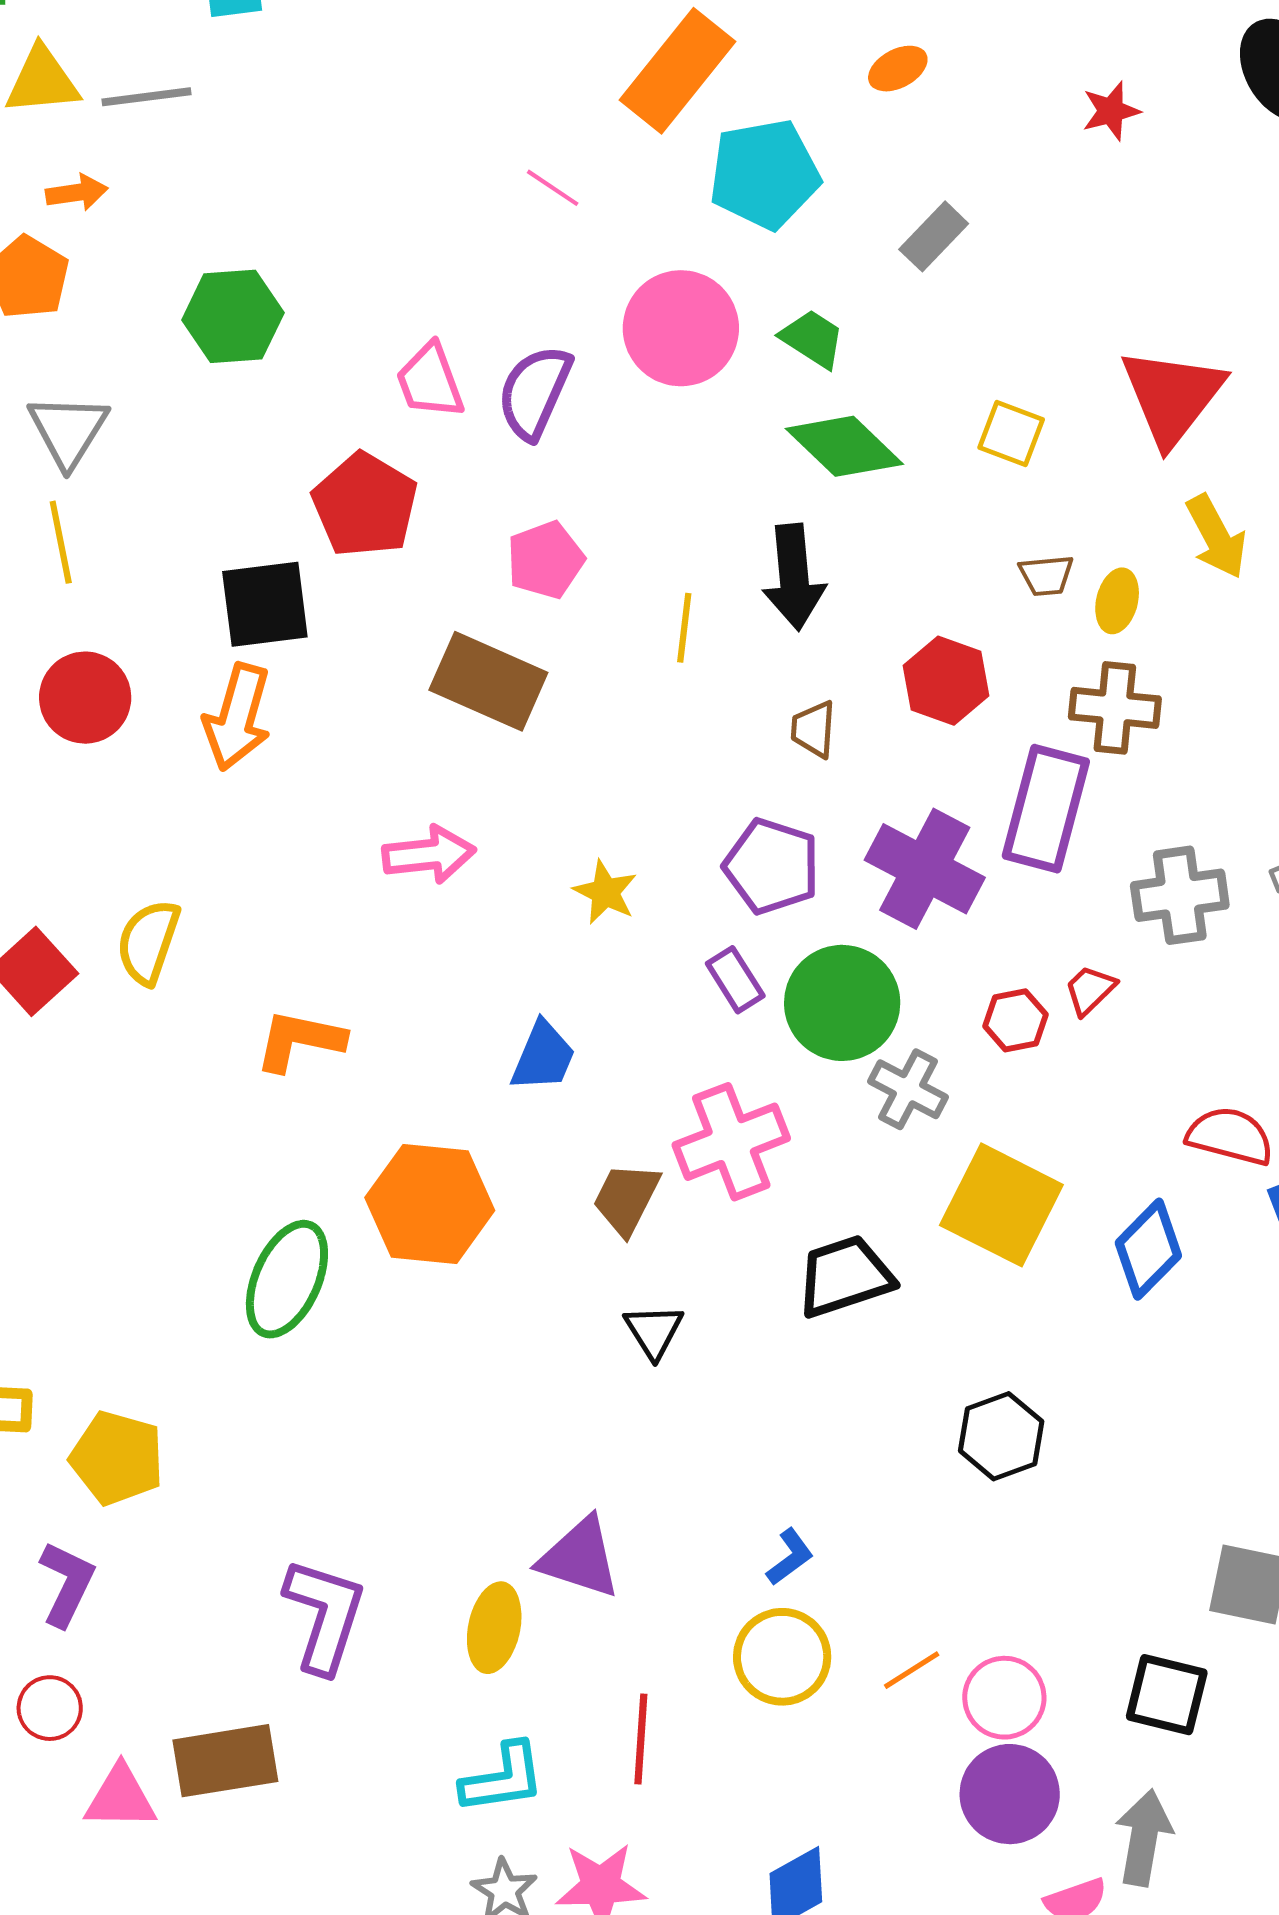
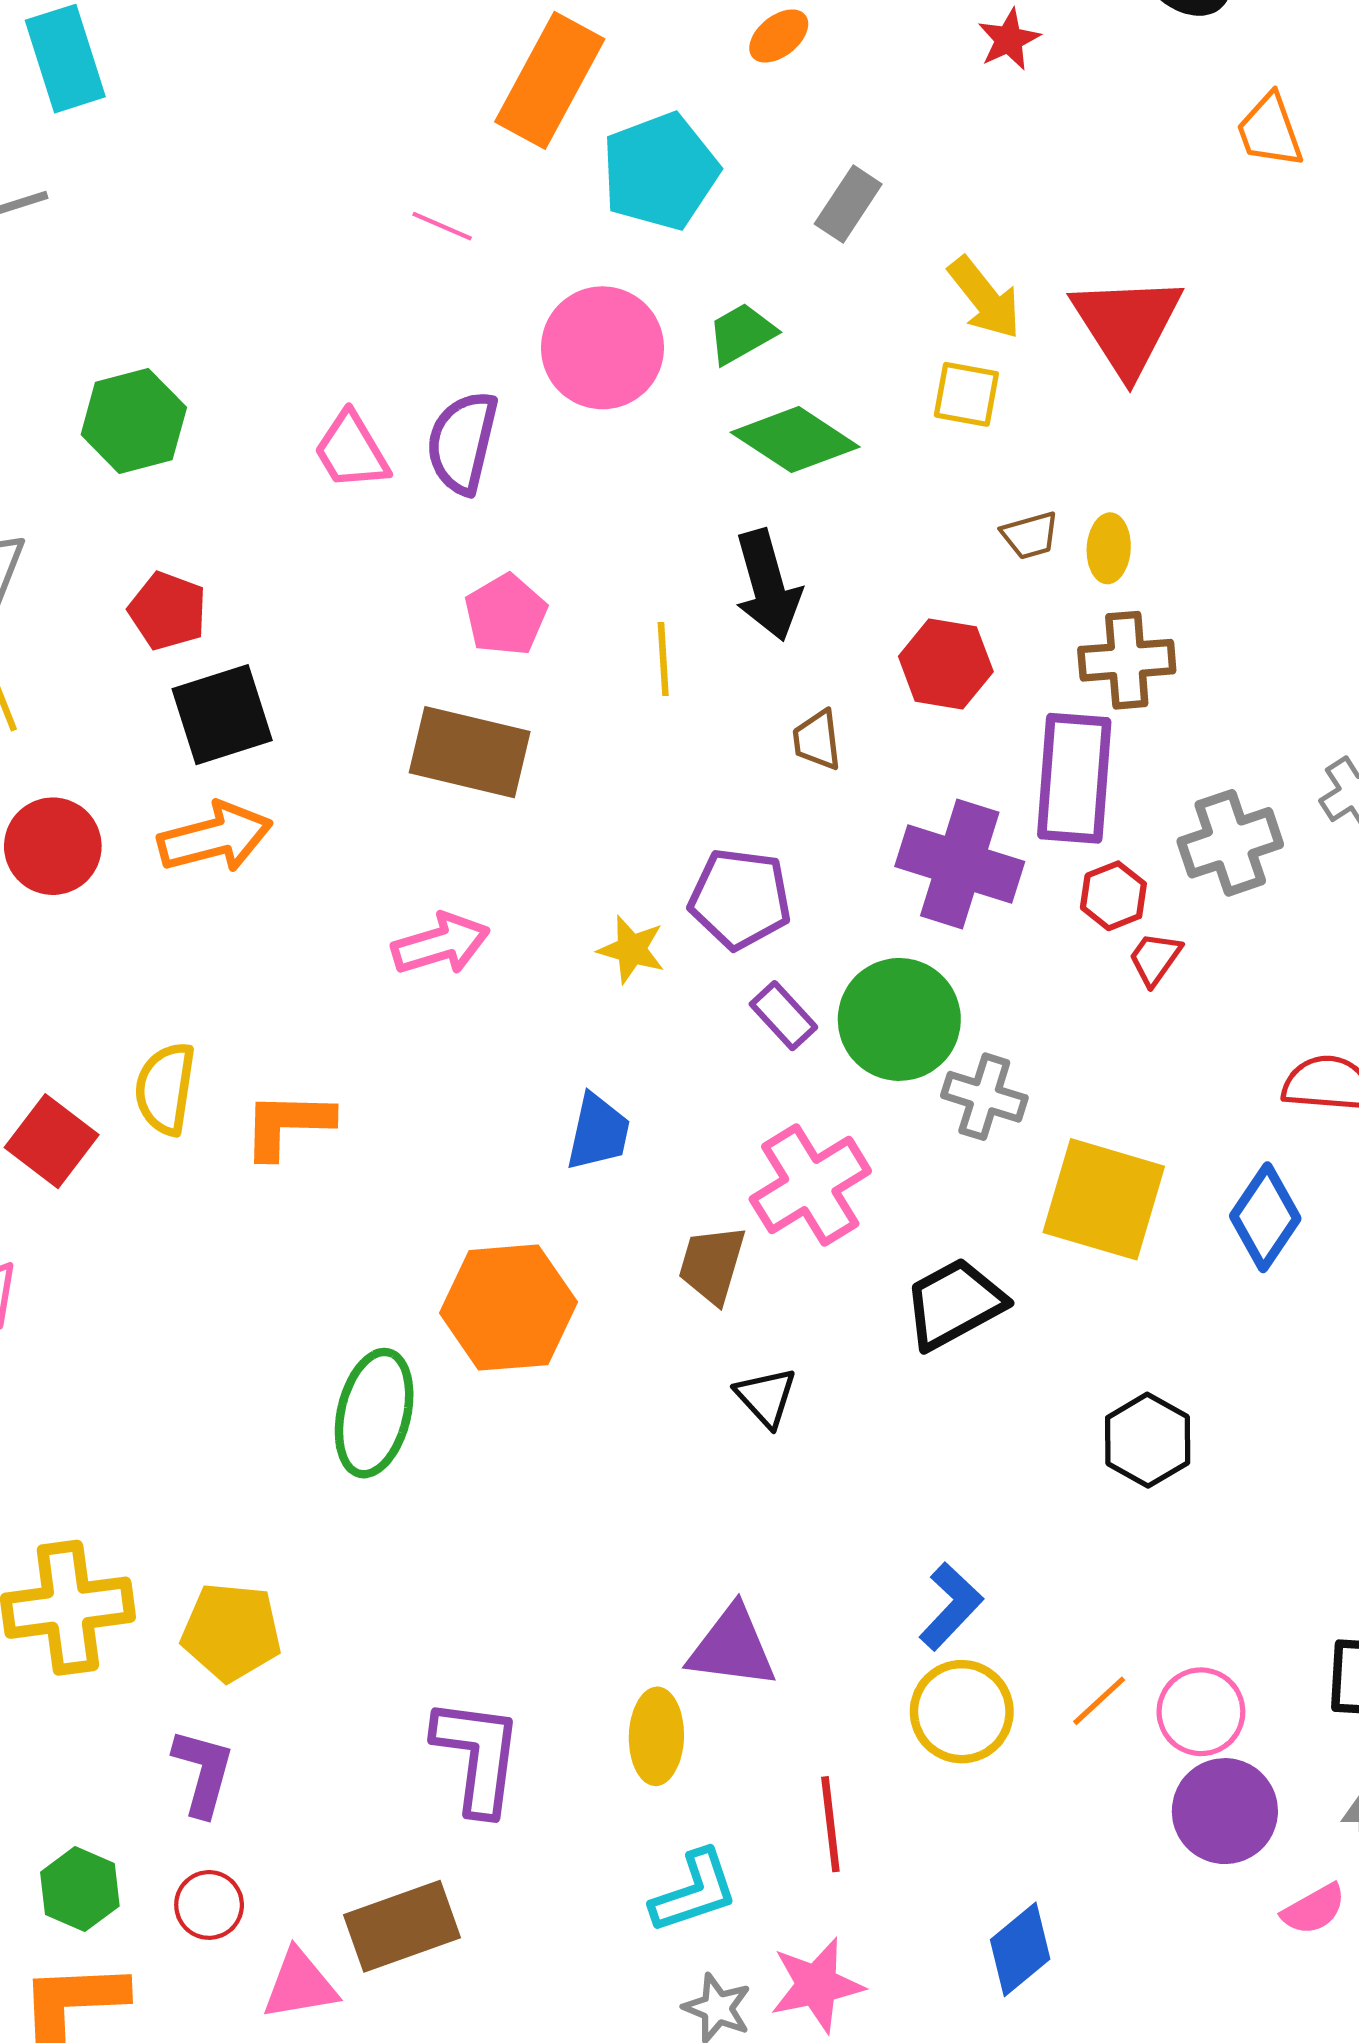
green trapezoid: (813, 339) -> (742, 334), turned -52
red pentagon: (365, 505) -> (168, 611), moved, size x0.7
yellow arrow: (1216, 537) -> (985, 298), moved
orange arrow: (237, 717) -> (215, 837), turned -110
purple pentagon: (772, 866) -> (740, 899), moved
red hexagon: (1015, 1020) -> (1113, 896), moved
orange L-shape: (300, 1040) -> (288, 1125), moved
blue L-shape: (790, 1557) -> (951, 1606), size x1.4

